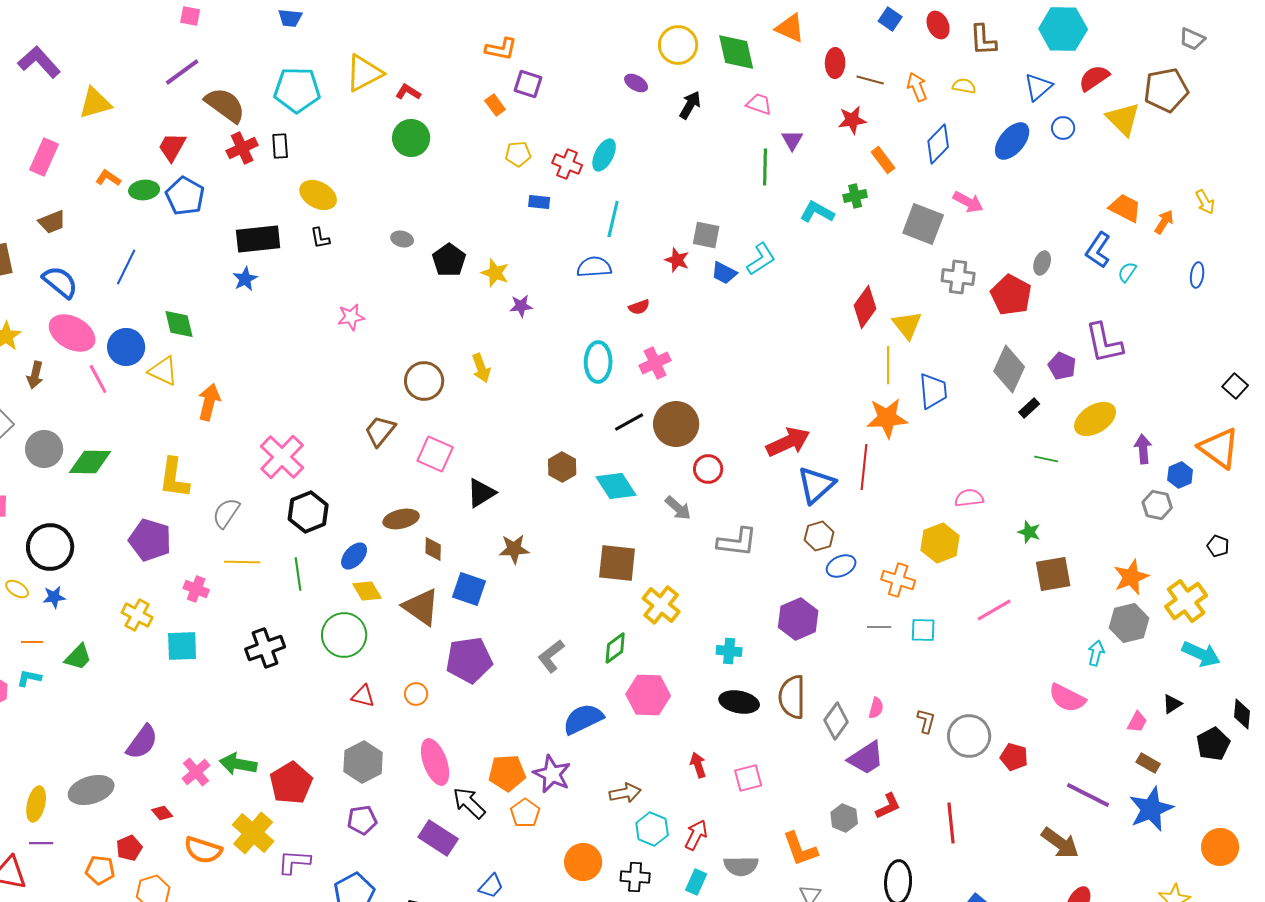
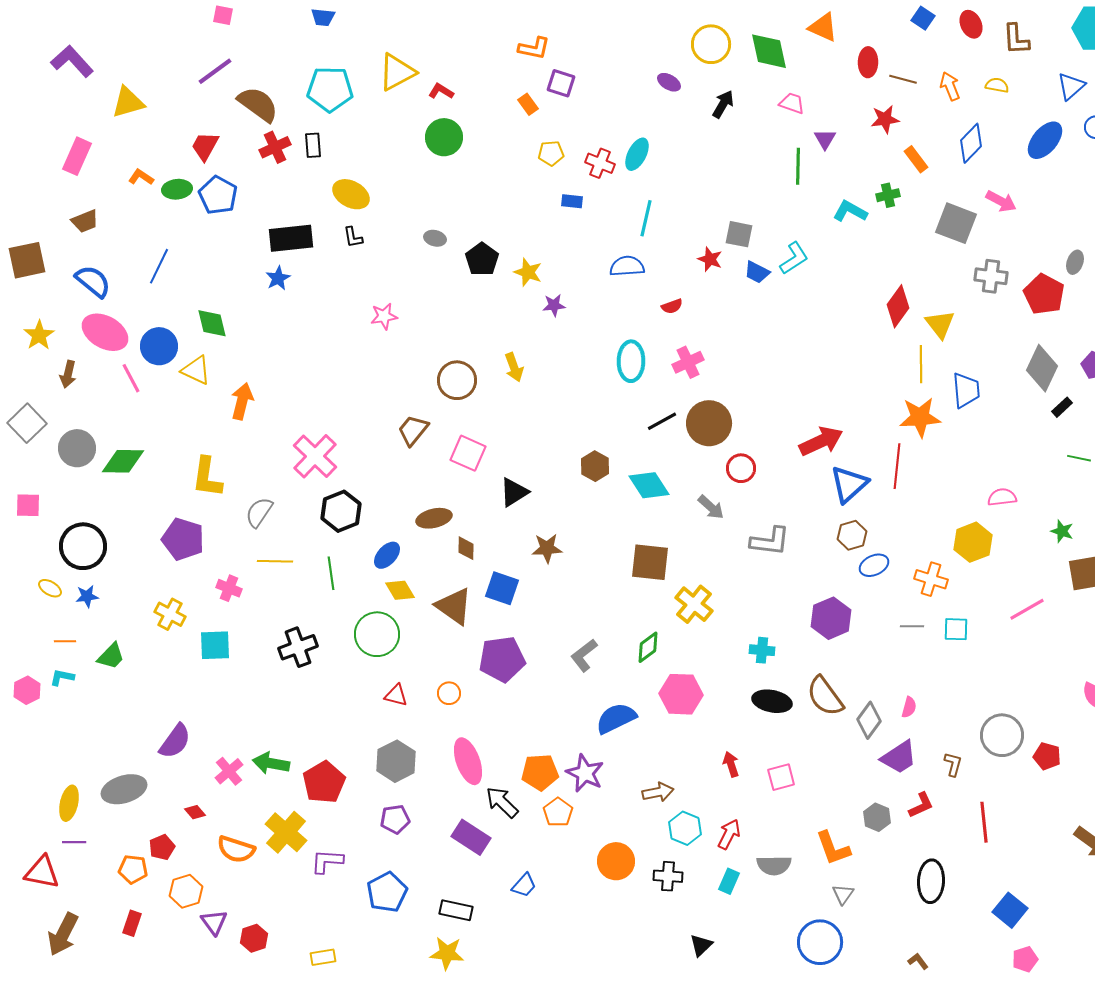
brown semicircle: (792, 697) -> (825, 696), turned -36
brown L-shape: (926, 721) -> (953, 764), moved

